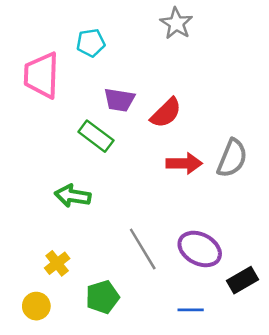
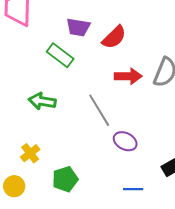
gray line: (143, 249) -> (99, 110), moved
purple ellipse: (200, 249) -> (125, 141), moved, size x0.7

